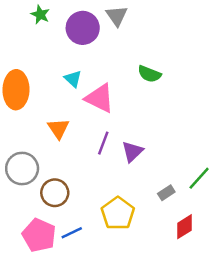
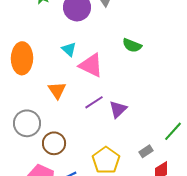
purple line: (103, 143) -> (94, 102), turned 36
gray rectangle: (166, 193) -> (146, 151), moved

